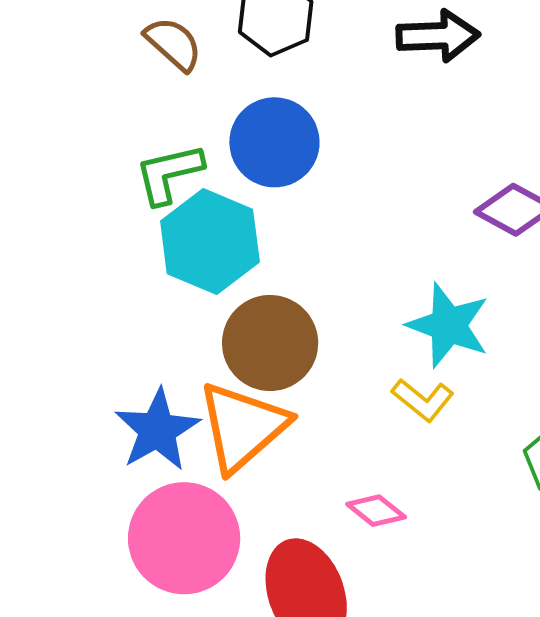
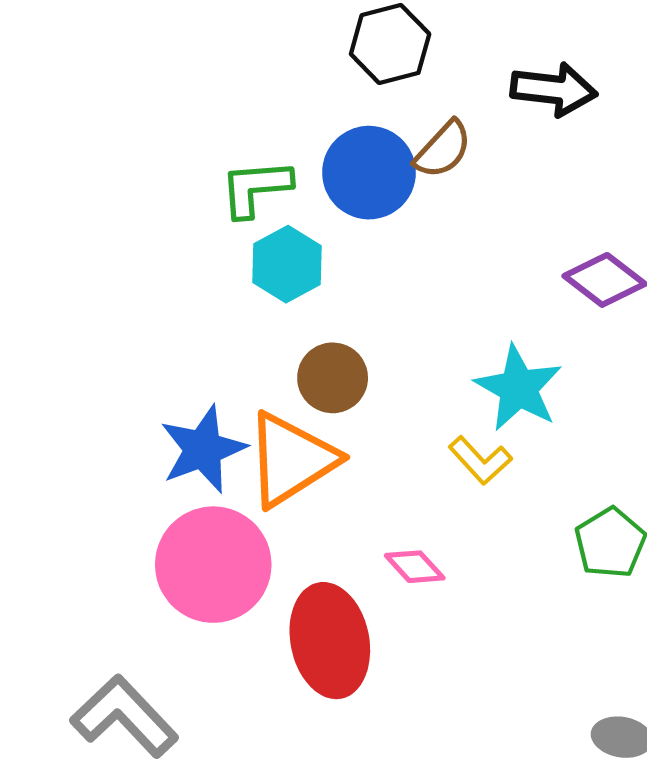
brown semicircle: (173, 44) -> (443, 149), moved, turned 82
cyan hexagon: (210, 242) -> (287, 264), size x0.7
brown circle: (270, 343) -> (333, 378), size x0.7

